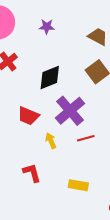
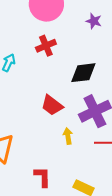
red L-shape: (32, 173) -> (42, 177), moved

